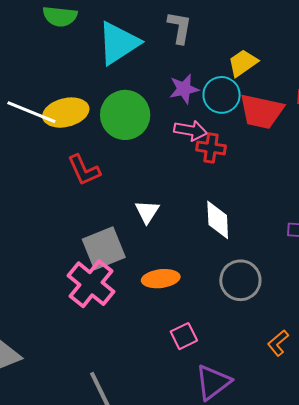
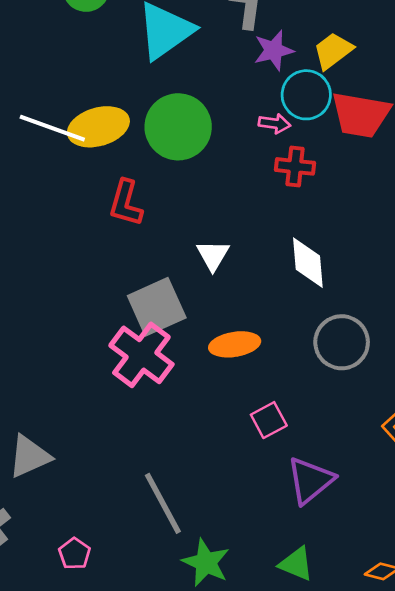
purple star: (184, 89) -> (274, 50), moved
pink arrow: (190, 130) -> (274, 123), moved, size x0.7
red L-shape: (84, 170) -> (126, 203), turned 42

